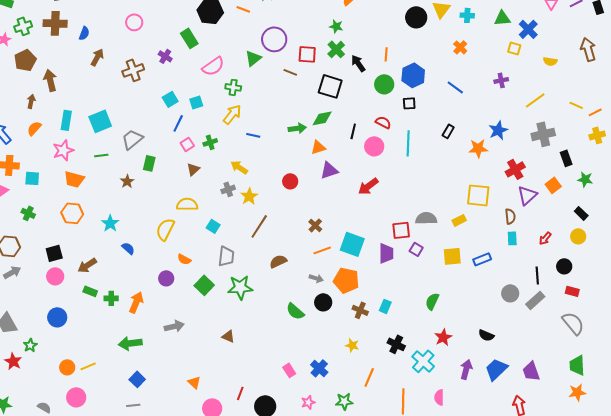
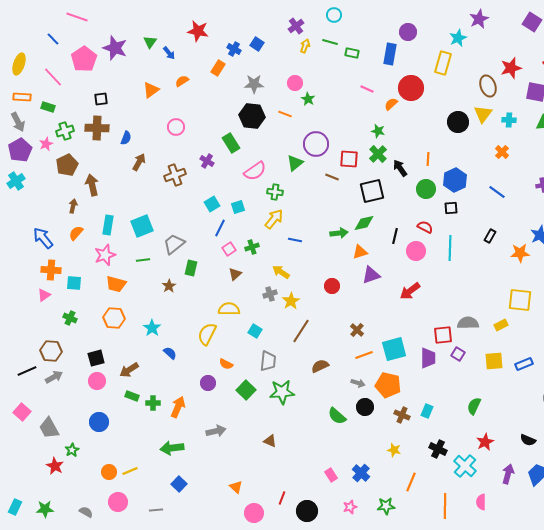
black square: (330, 86) -> (372, 191), turned -30
cyan square: (352, 244) -> (394, 349), turned -35
gray line: (133, 405) -> (156, 510), moved

